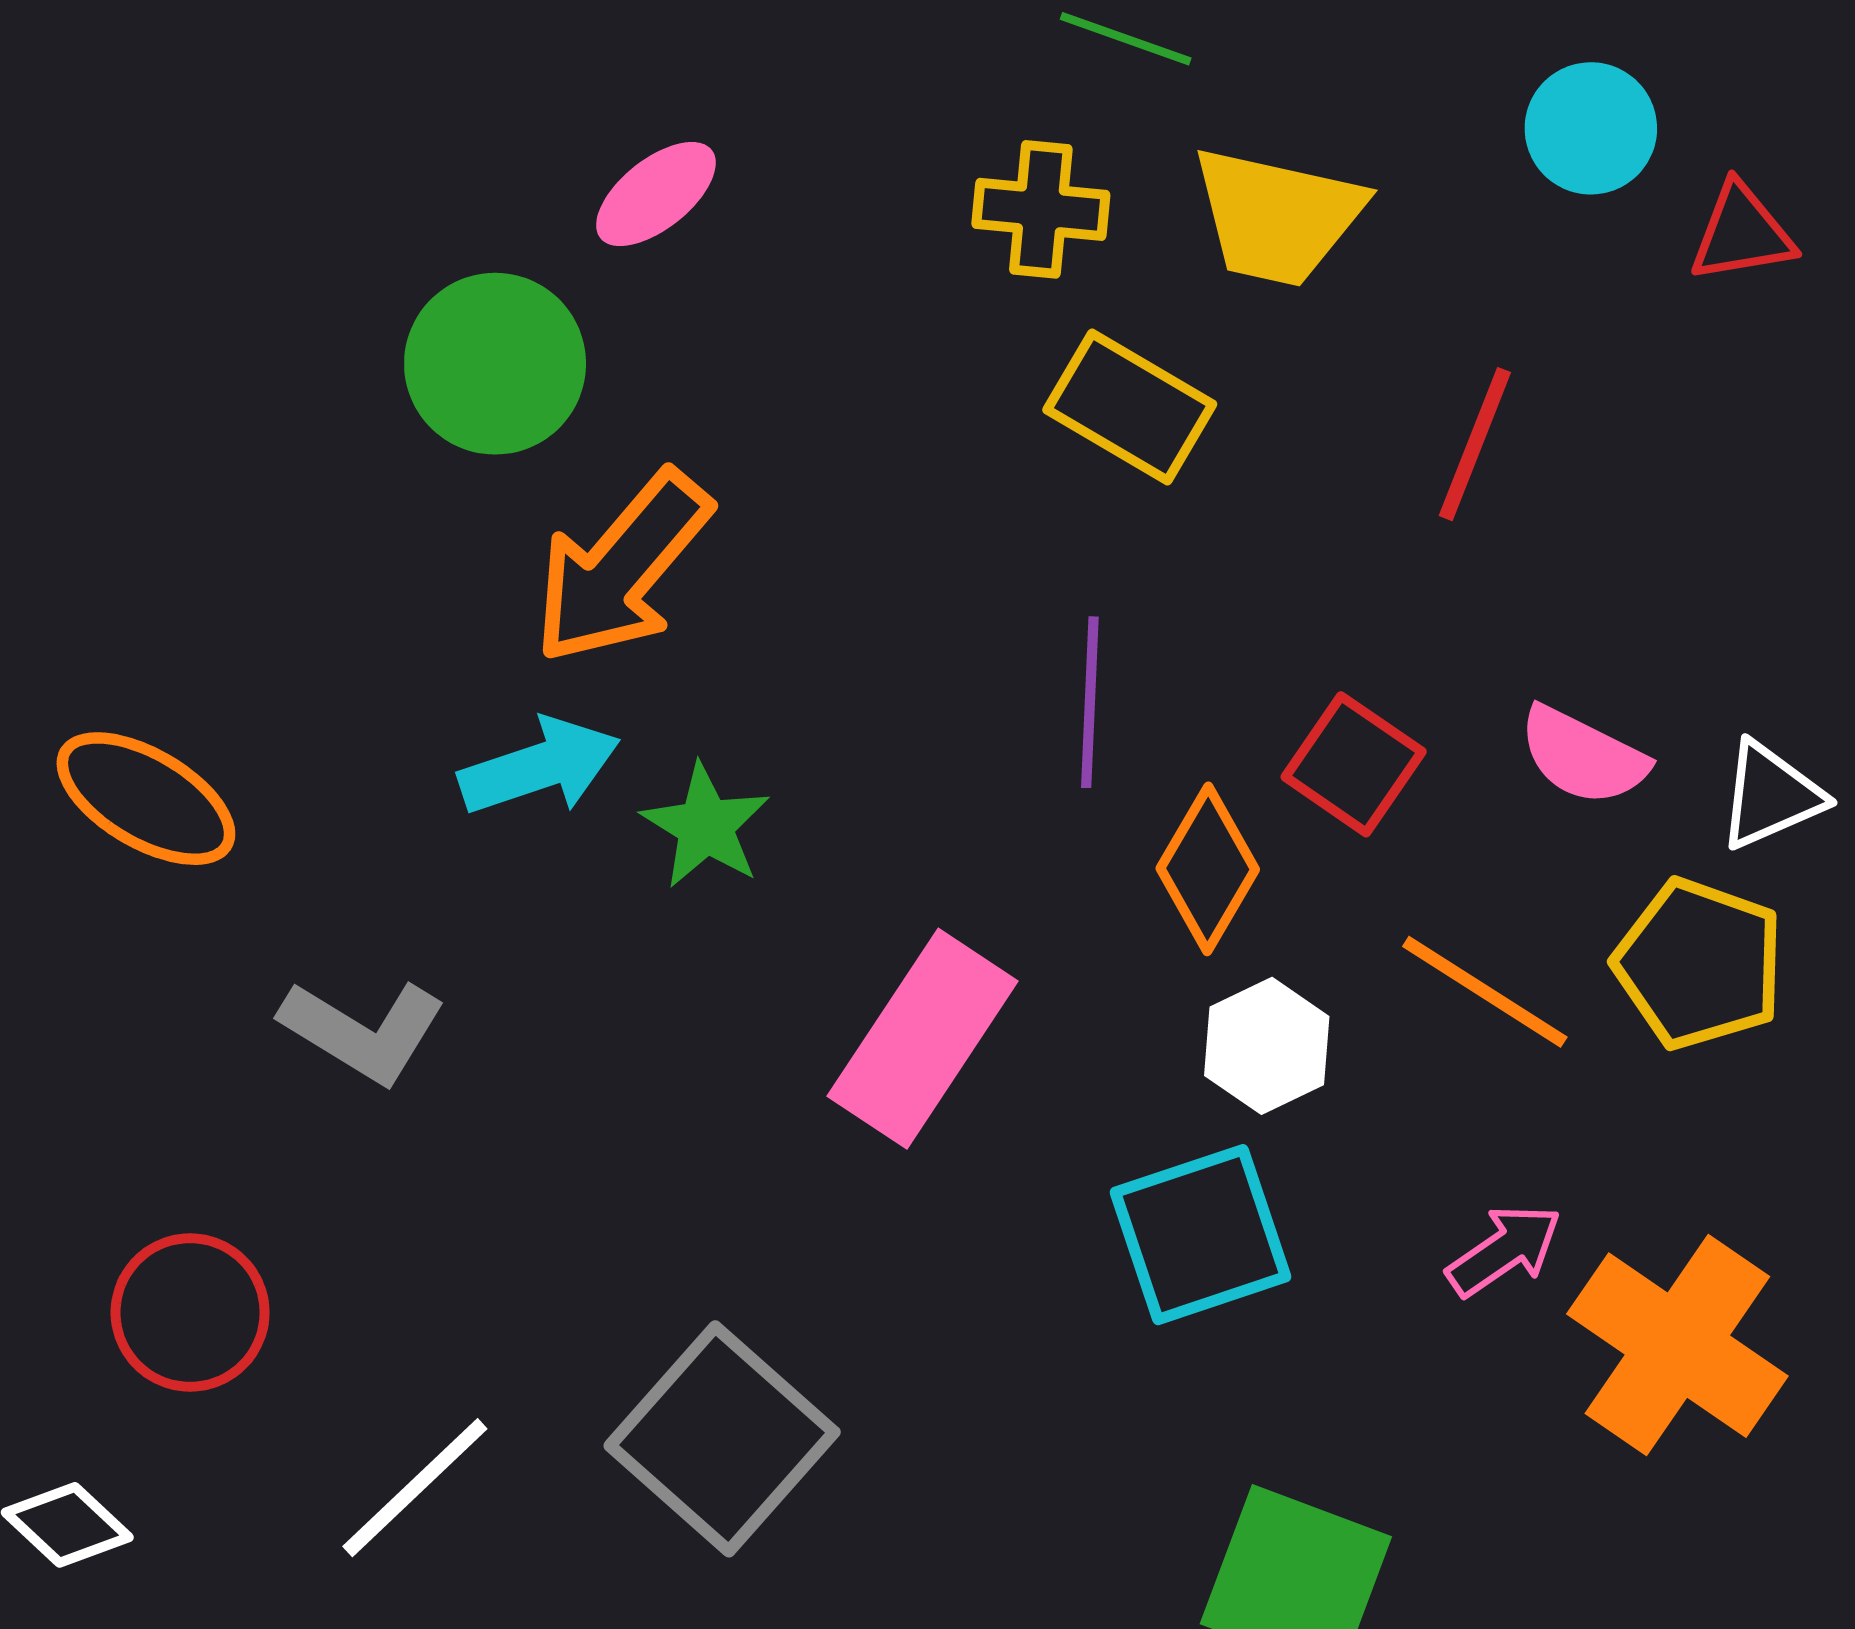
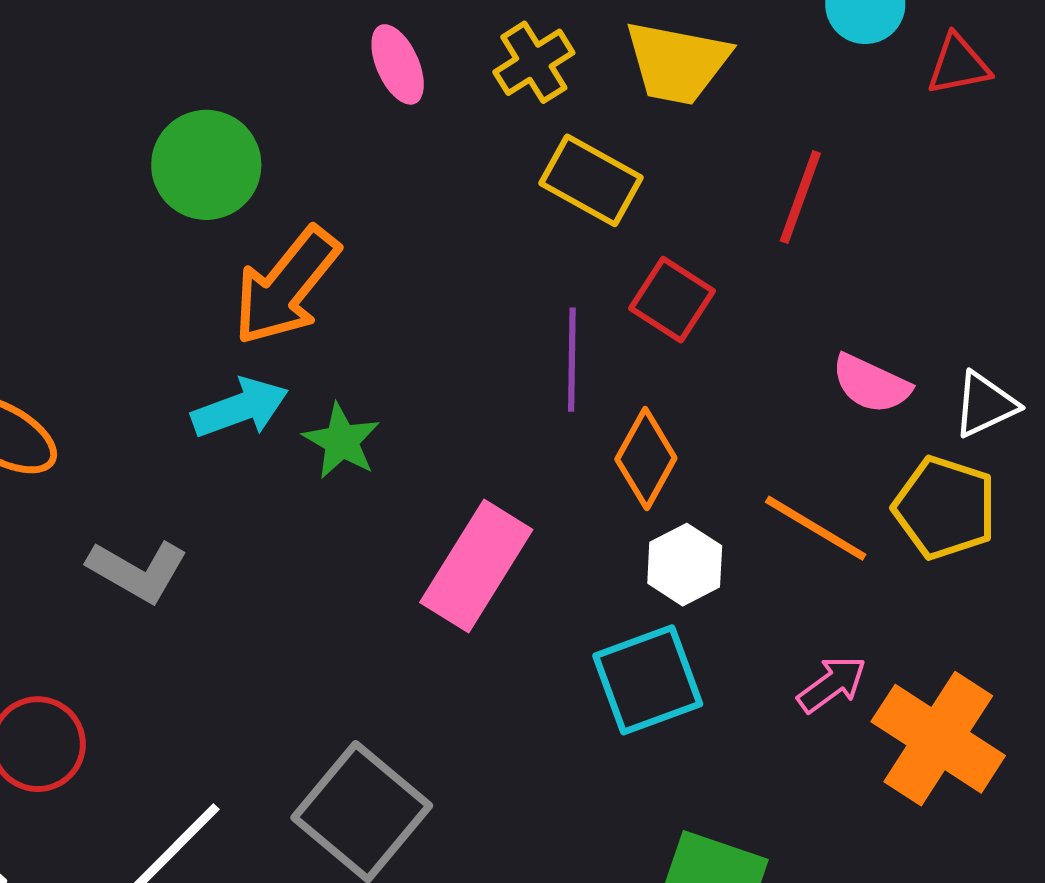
pink ellipse: (656, 194) -> (398, 64), moved, turned -74
yellow cross: (1041, 209) -> (534, 62), turned -36
red square: (1354, 764) -> (672, 300), moved

